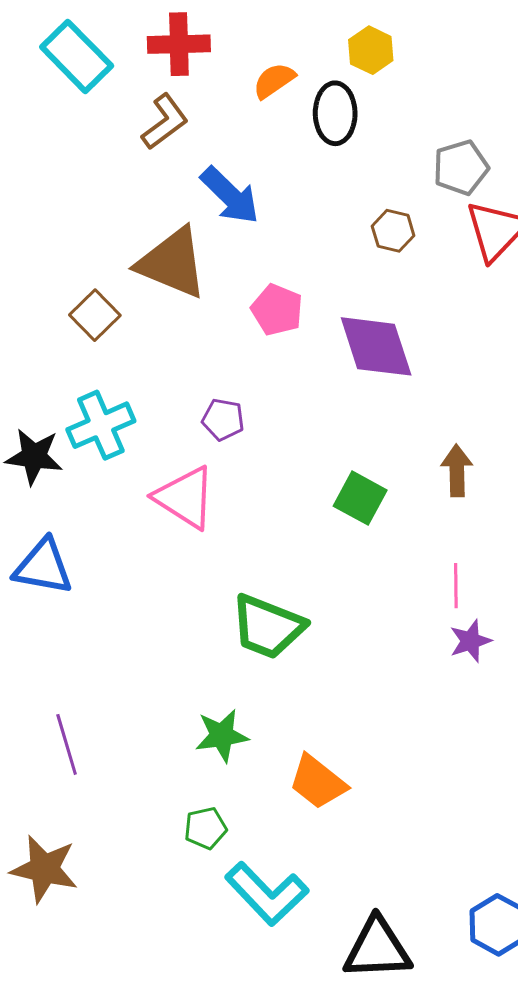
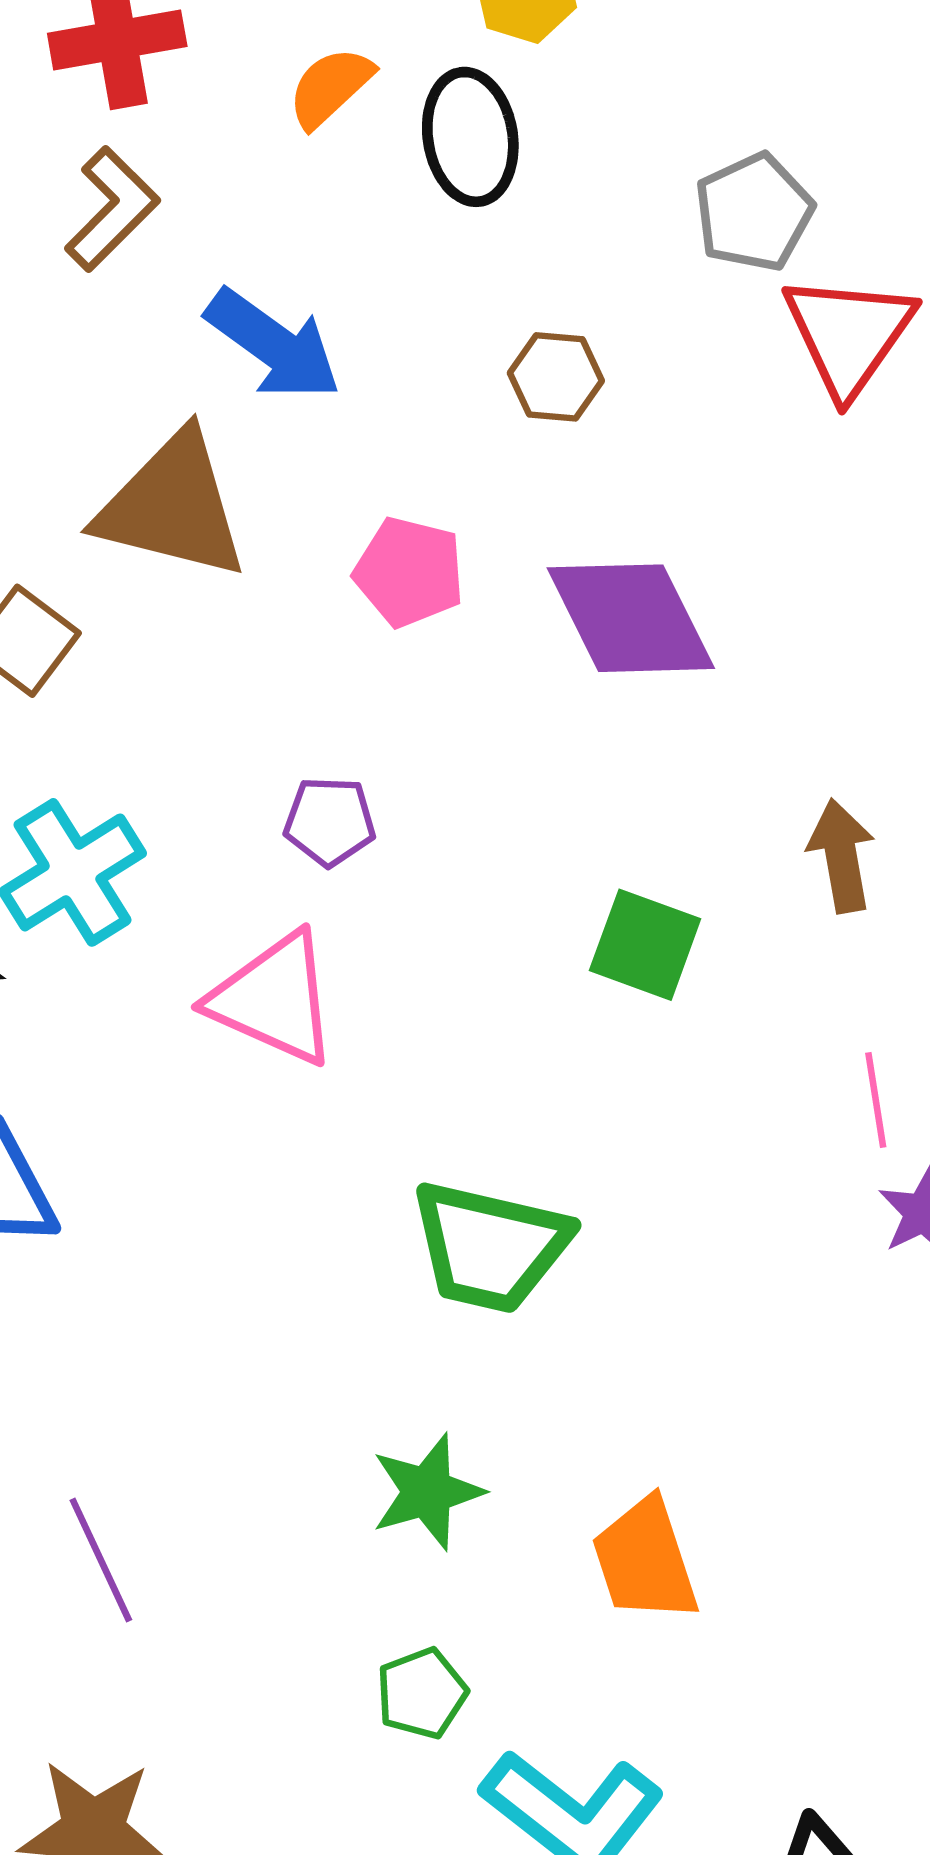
brown hexagon: (393, 231) -> (556, 377), moved
orange trapezoid: (318, 782) -> (645, 1560), turned 42

